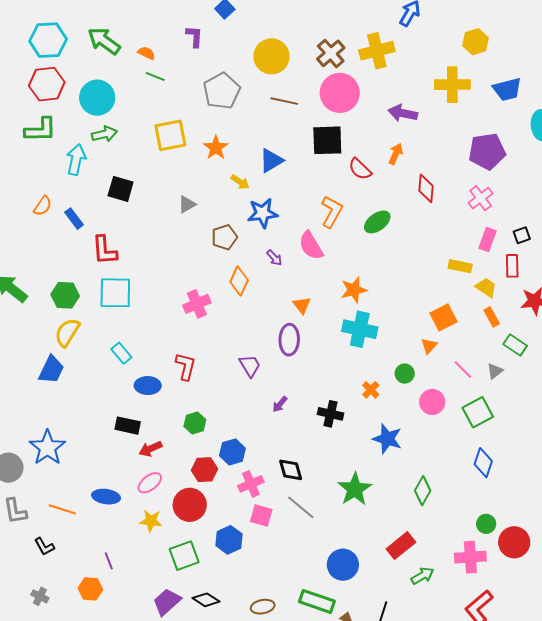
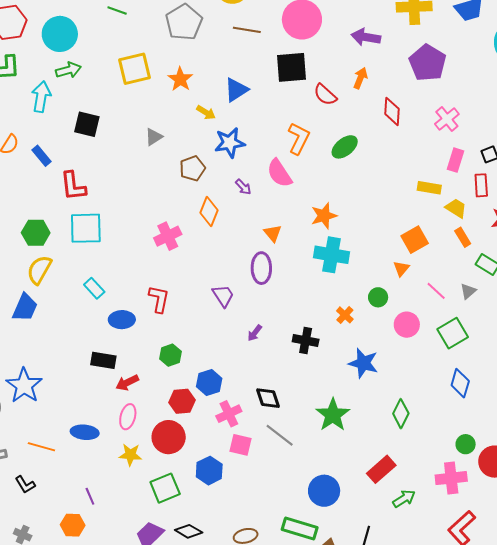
purple pentagon: (487, 151) -> (428, 63), moved, turned -30
pink ellipse: (150, 483) -> (128, 417), turned -35

